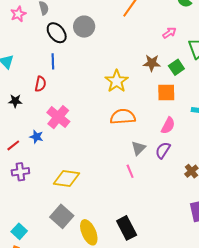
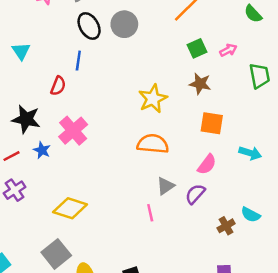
green square: (176, 67) -> (197, 48), moved
black star: (15, 101) -> (26, 119), moved, size x1.6
purple cross: (20, 172) -> (15, 190), turned -36

